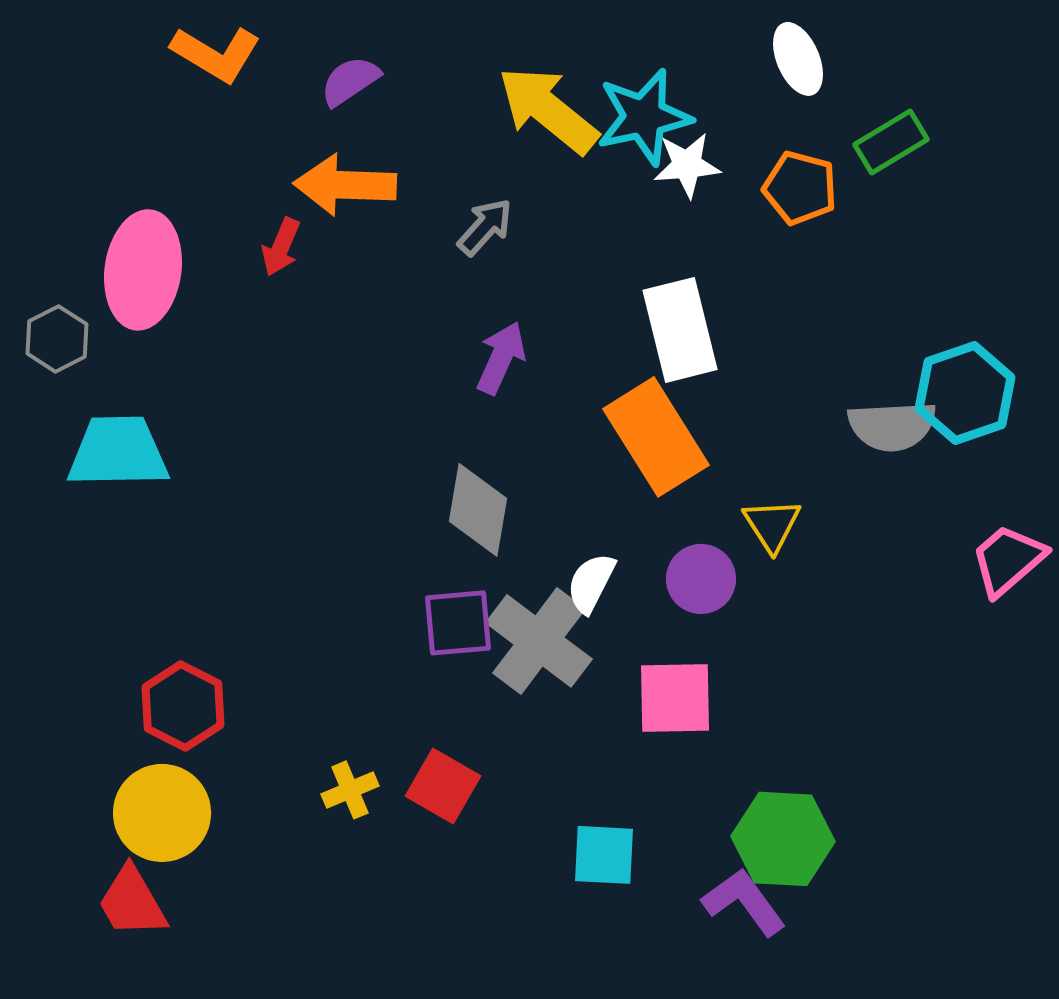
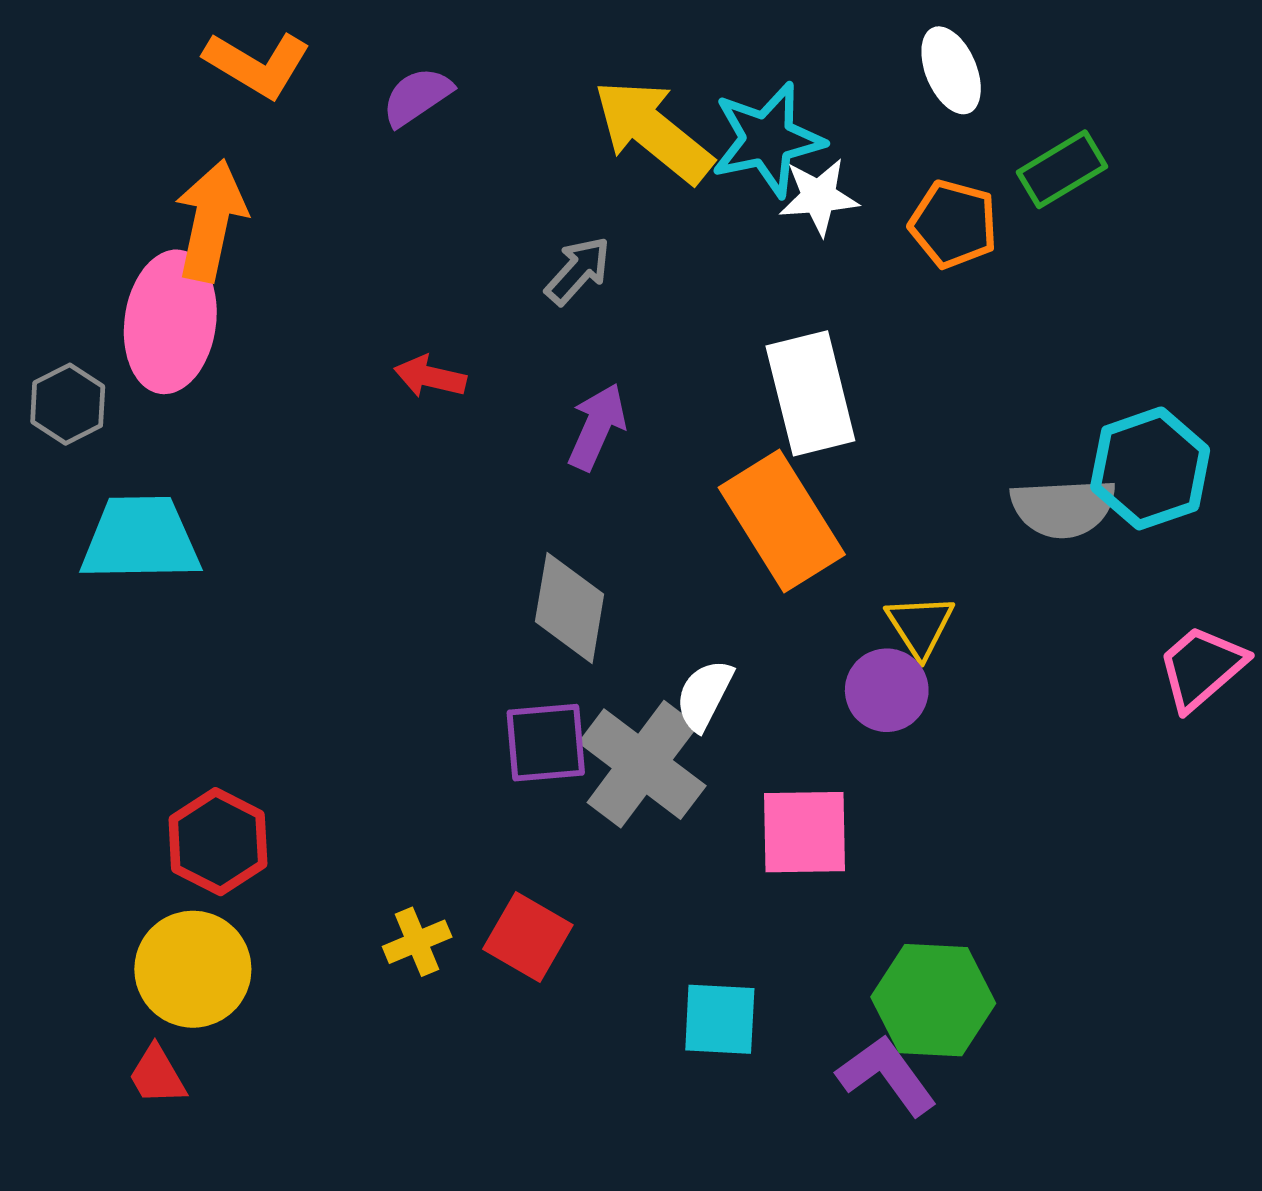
orange arrow: (345, 185) -> (211, 221), moved, turned 100
red arrow: (281, 247) -> (430, 377), moved, turned 80
purple circle: (701, 579) -> (887, 690), moved
red trapezoid: (132, 902) -> (157, 1075), size x0.7

